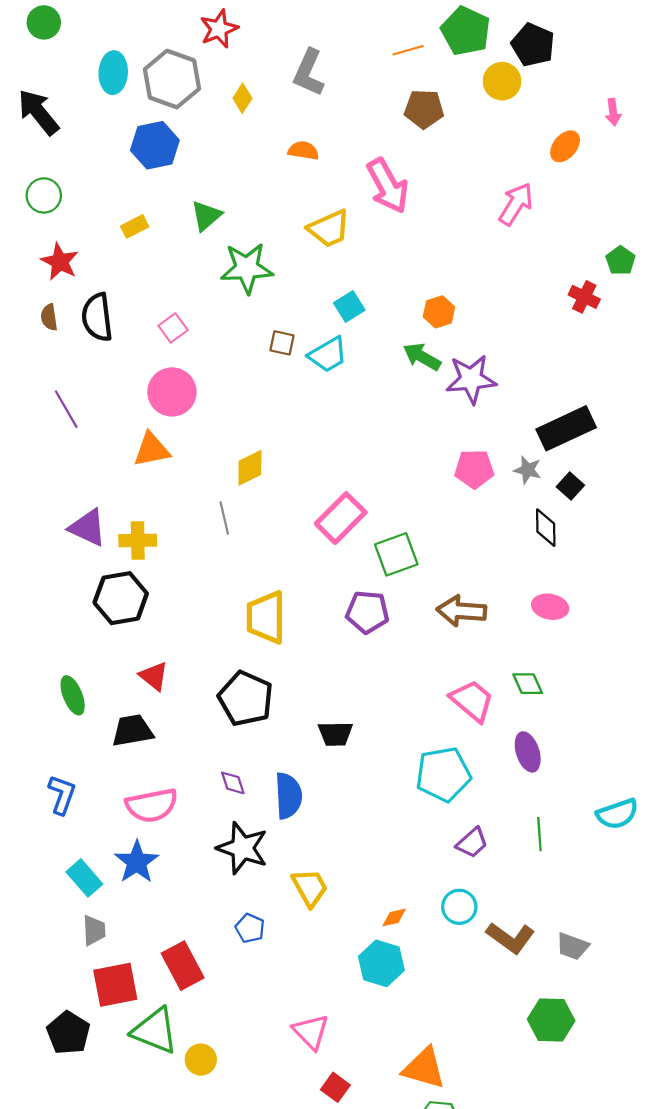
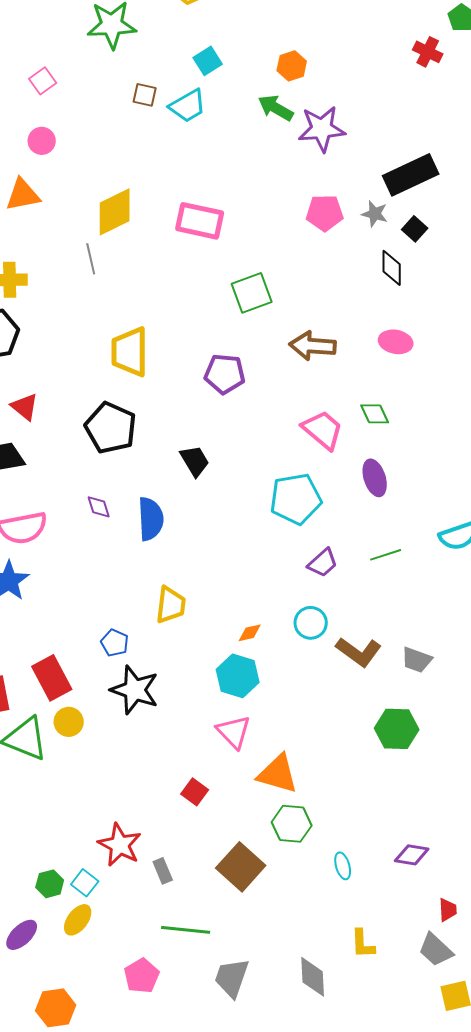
pink circle: (172, 392) -> (42, 141), size x0.6
yellow diamond: (250, 468) -> (115, 212), size x1.4
pink rectangle: (341, 518) -> (200, 221), moved, turned 57
purple pentagon: (367, 612) -> (225, 374), moved
black trapezoid: (335, 734) -> (195, 461), turned -120
green line: (539, 834) -> (386, 555), turned 76
black star: (242, 848) -> (135, 690), moved
yellow trapezoid: (310, 888) -> (171, 605), turned 36
pink triangle: (311, 1032) -> (234, 732), moved
yellow circle: (201, 1060) -> (69, 722), moved

